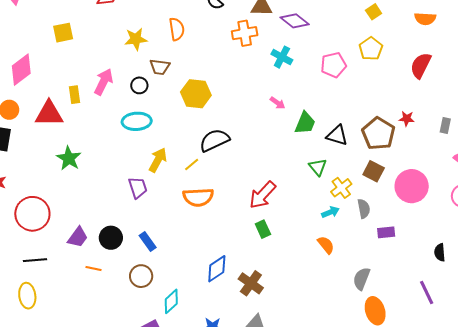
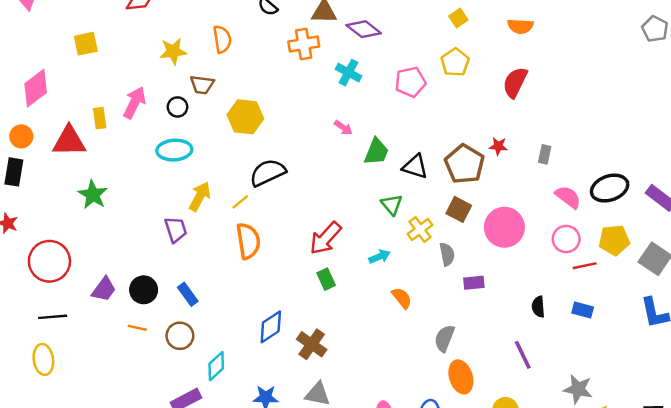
orange semicircle: (198, 197) -> (248, 241), turned -96
cyan arrow: (330, 212) -> (379, 257), moved
orange line: (94, 269) -> (137, 328), moved

